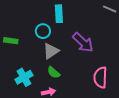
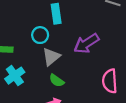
purple arrow: (83, 42) -> (86, 43), turned 110
cyan cross: (24, 77) -> (15, 76), moved

